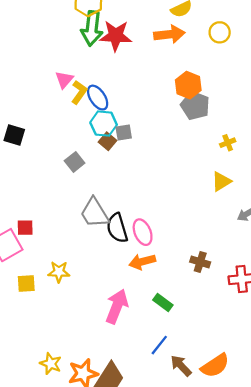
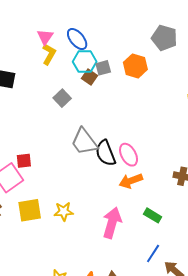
pink triangle: (64, 80) -> (45, 37), moved
orange hexagon: (188, 85) -> (135, 66), moved
yellow L-shape: (79, 92) -> (49, 54), moved
yellow star: (59, 272) -> (64, 211), moved
yellow square: (26, 284) -> (30, 210), size x1.4

